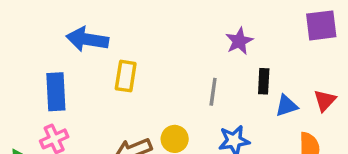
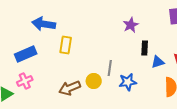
blue rectangle: (56, 92) -> (26, 54), turned 70
gray line: (213, 92) -> (110, 68), moved

